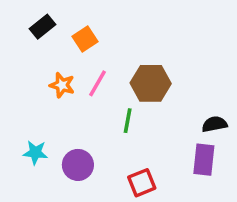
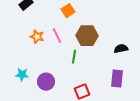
orange square: (85, 39) -> (68, 11), moved
pink line: (97, 83) -> (57, 36), turned -56
black semicircle: (215, 124) -> (121, 49), moved

